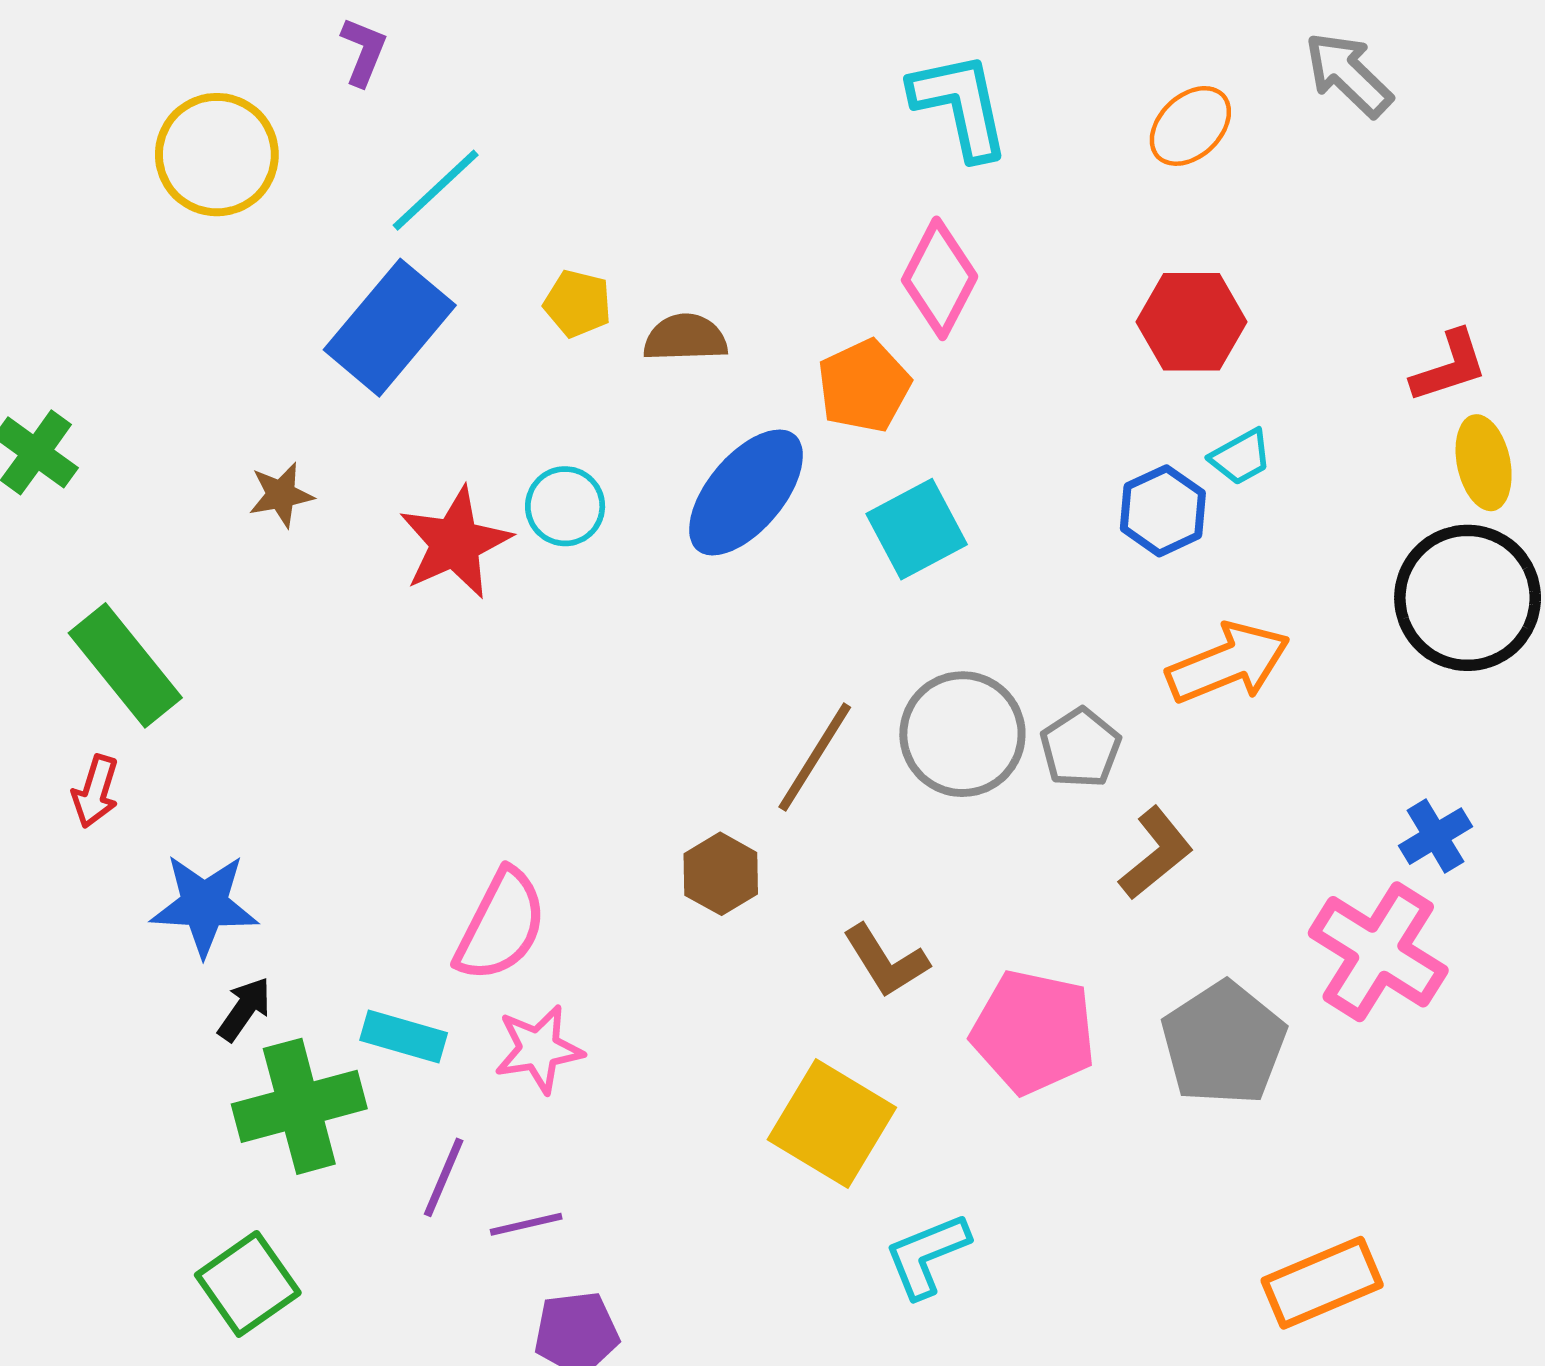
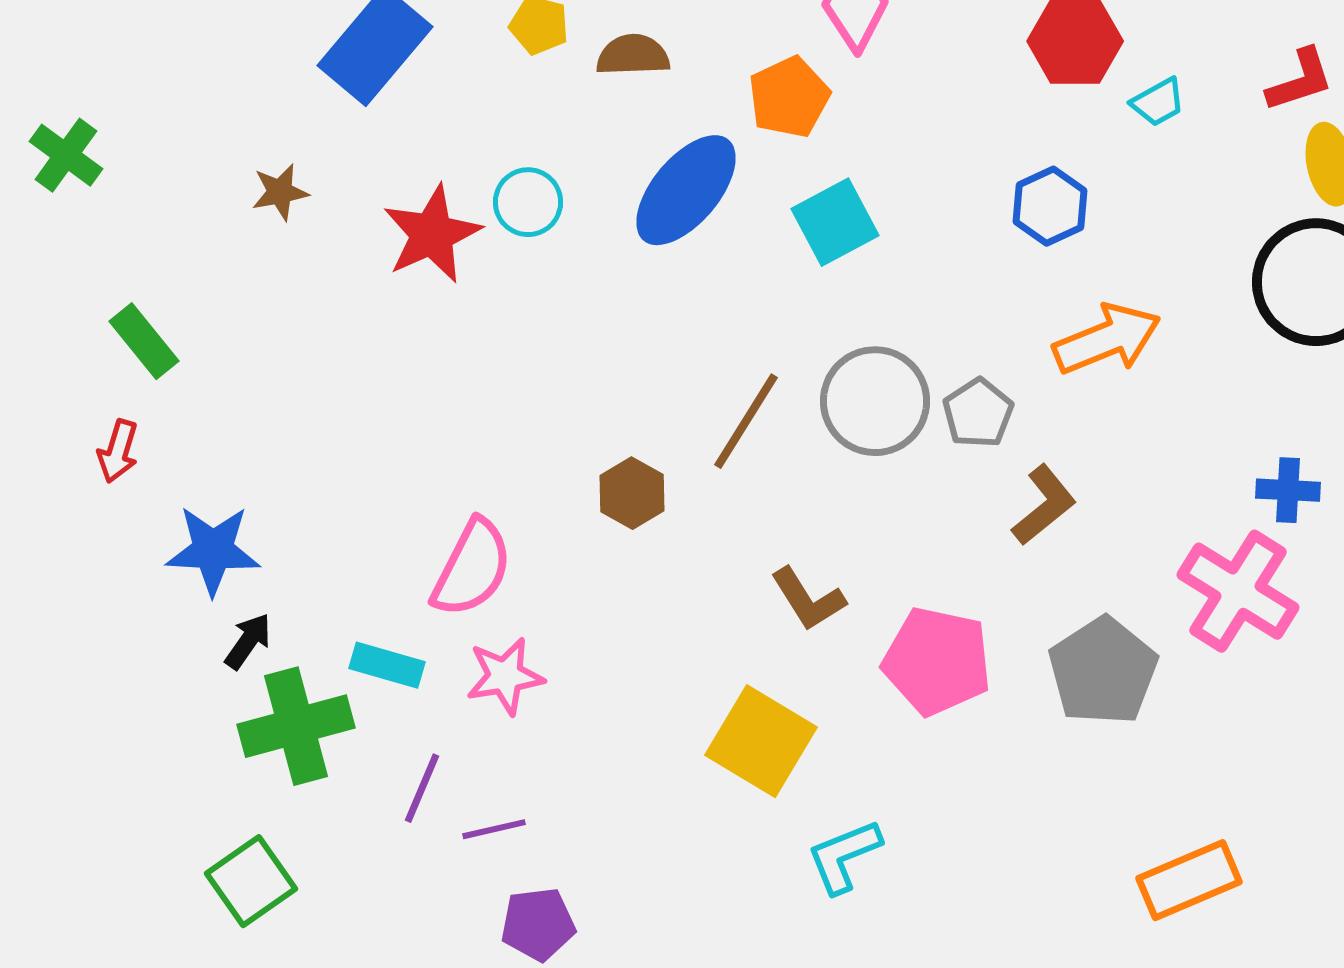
cyan trapezoid: (1241, 457) -> (1158, 102), moved
green rectangle: (125, 665) -> (144, 341), size x0.7
blue cross: (1435, 836) -> (1288, 490), turned 34
brown hexagon: (721, 874) -> (632, 493), moved

